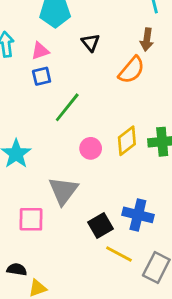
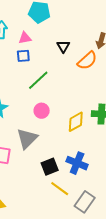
black triangle: (91, 43) -> (63, 46), moved
yellow diamond: (127, 141) -> (76, 122), moved
pink circle: (91, 148) -> (42, 111), moved

